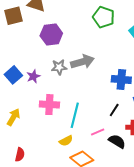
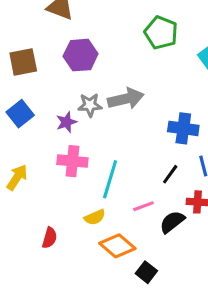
brown square: (14, 16) -> (23, 62), moved
purple star: (33, 76) -> (66, 122), moved
black semicircle: (117, 141) -> (172, 222), turned -72
red semicircle: (20, 155) -> (50, 238), moved

